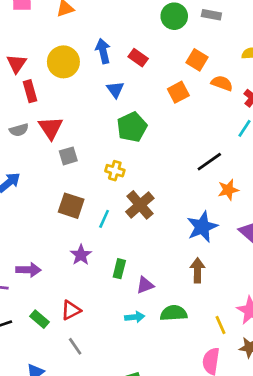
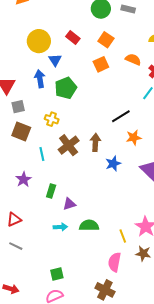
blue arrow: (103, 51) -> (40, 79), moved
orange square: (197, 60) -> (106, 40), moved
yellow circle: (63, 62) -> (39, 41), moved
brown square: (71, 206) -> (21, 131), moved
cyan line: (104, 219) -> (42, 154), turned -40
blue star: (202, 227) -> (113, 164), size x0.7
brown arrow: (197, 270) -> (95, 142), moved
gray line: (75, 346) -> (16, 246), turned -32

